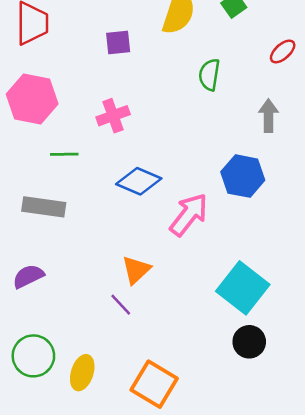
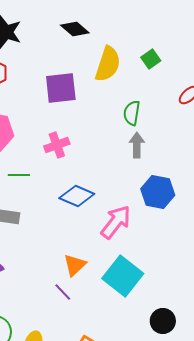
purple square: (118, 42) -> (61, 88), size x1.6
gray arrow: (268, 116) -> (137, 145), moved
cyan square: (243, 288) -> (123, 276), moved

